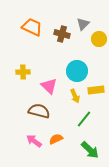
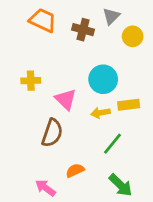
yellow arrow: (75, 96) -> (100, 113), turned 104
brown semicircle: (39, 111) -> (52, 133), turned 95
pink arrow: (34, 141) -> (45, 188), moved

